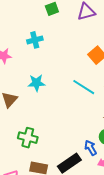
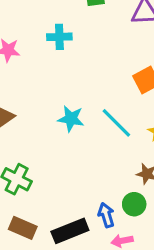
cyan star: (36, 83) -> (71, 119), moved

